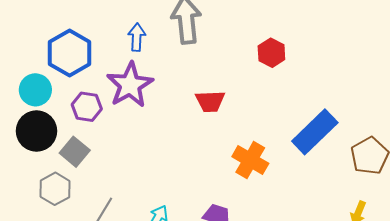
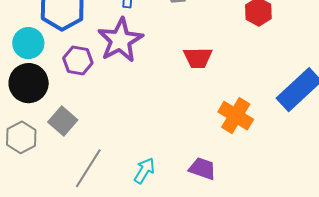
gray square: (75, 152) -> (63, 121), moved
gray hexagon: (55, 189) -> (21, 137), moved

